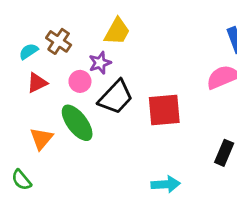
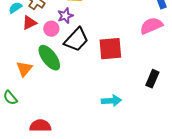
red triangle: (37, 83) -> (29, 23), moved

